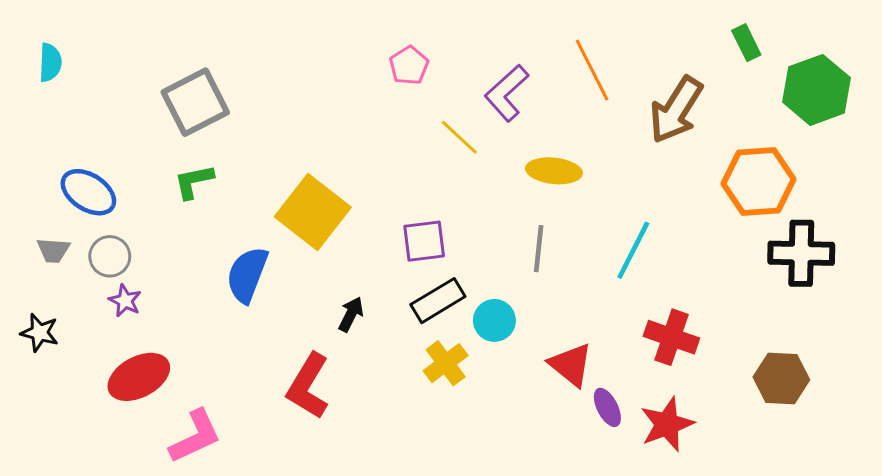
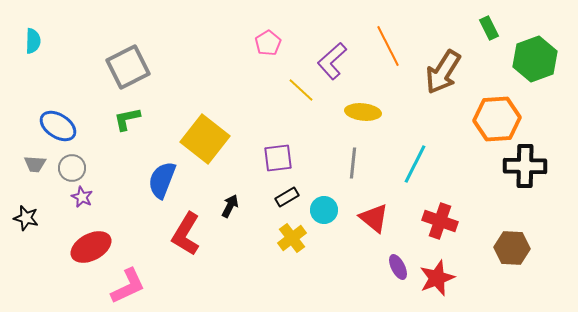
black rectangle: (438, 301) -> (287, 197), size x0.7
red triangle: (571, 365) -> (374, 218), moved
red L-shape: (308, 386) -> (186, 234), moved

